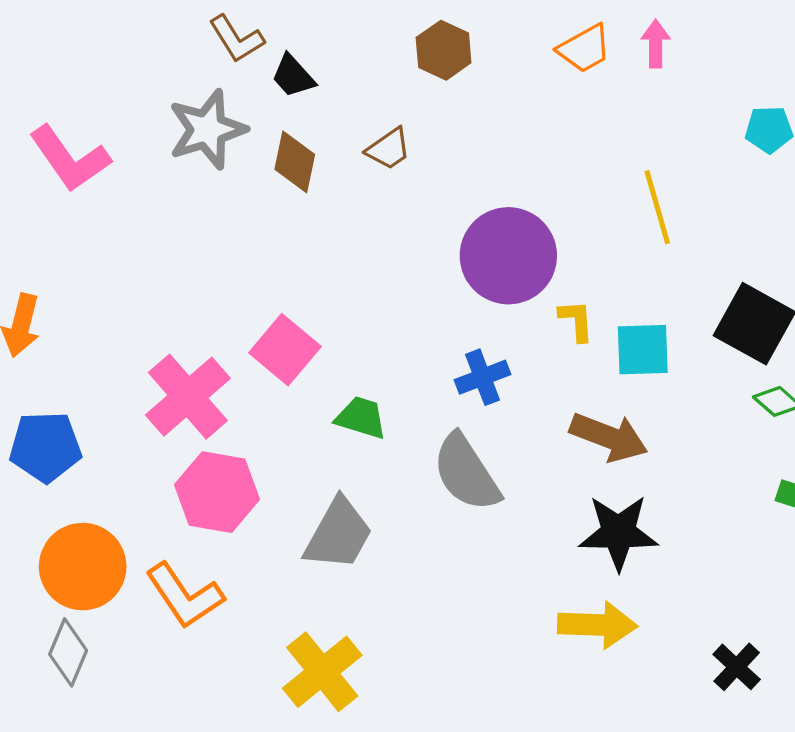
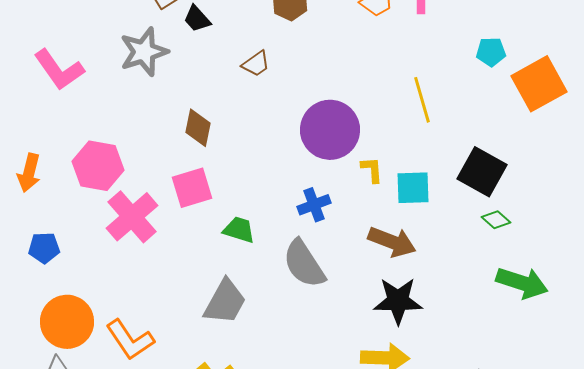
brown diamond: (295, 162) -> (198, 128), moved
pink square: (285, 350) -> (192, 188), turned 33
blue pentagon: (45, 447) -> (44, 248), size x0.7
pink hexagon: (217, 492) -> (98, 166), moved

